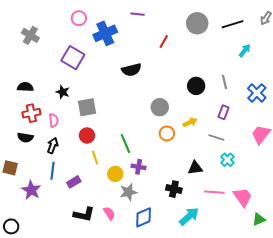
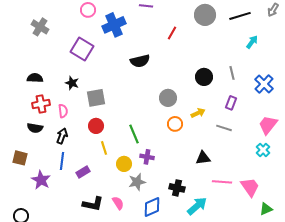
cyan cross: (227, 160) -> (263, 150), moved
black cross: (174, 189) -> (177, 188), moved

